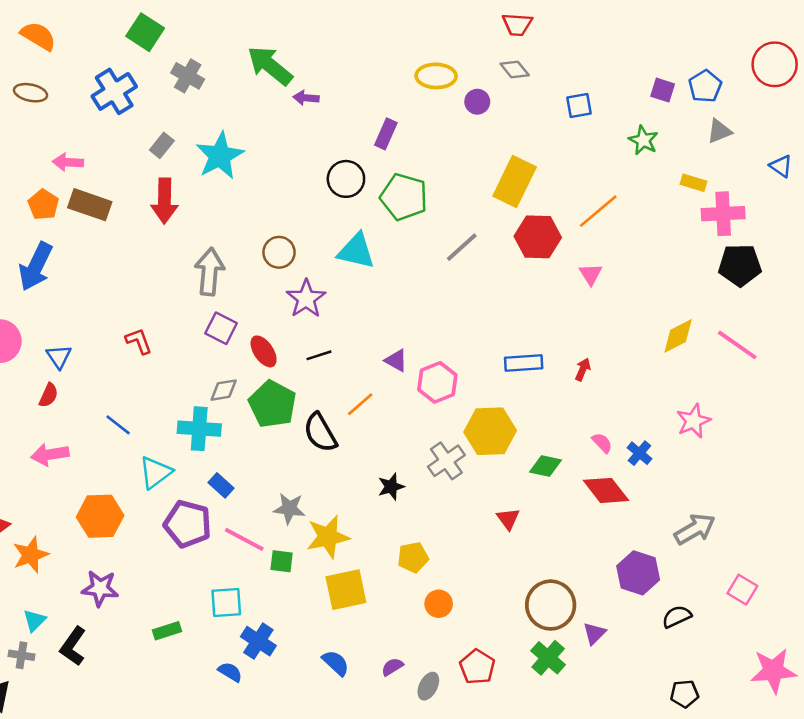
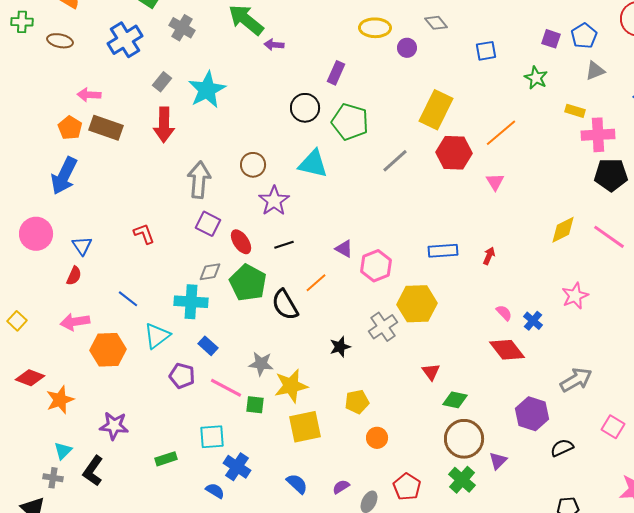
green diamond: (545, 466) -> (455, 400), moved
orange hexagon: (100, 516) -> (108, 350), moved
purple pentagon: (188, 524) -> (182, 376), size x0.7

